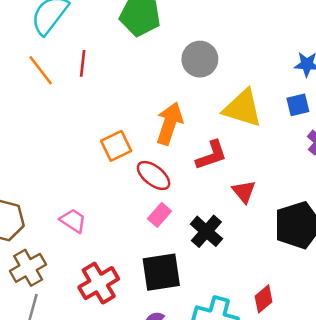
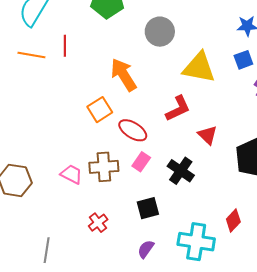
orange line: (41, 70) -> (31, 55), turned -36
orange arrow: (169, 124) -> (124, 75), moved, turned -44
brown cross: (28, 268) -> (104, 167), moved, turned 32
black square: (161, 272) -> (148, 208), size x0.7
red cross: (99, 283) -> (98, 223), size x0.6

